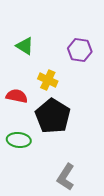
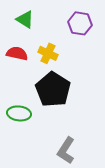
red semicircle: (17, 96) -> (17, 53), moved

